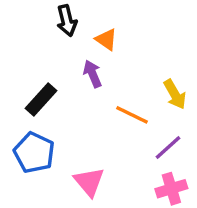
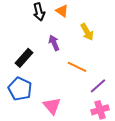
orange triangle: (106, 39) -> (62, 11), moved
yellow arrow: (175, 94) -> (87, 32), moved

